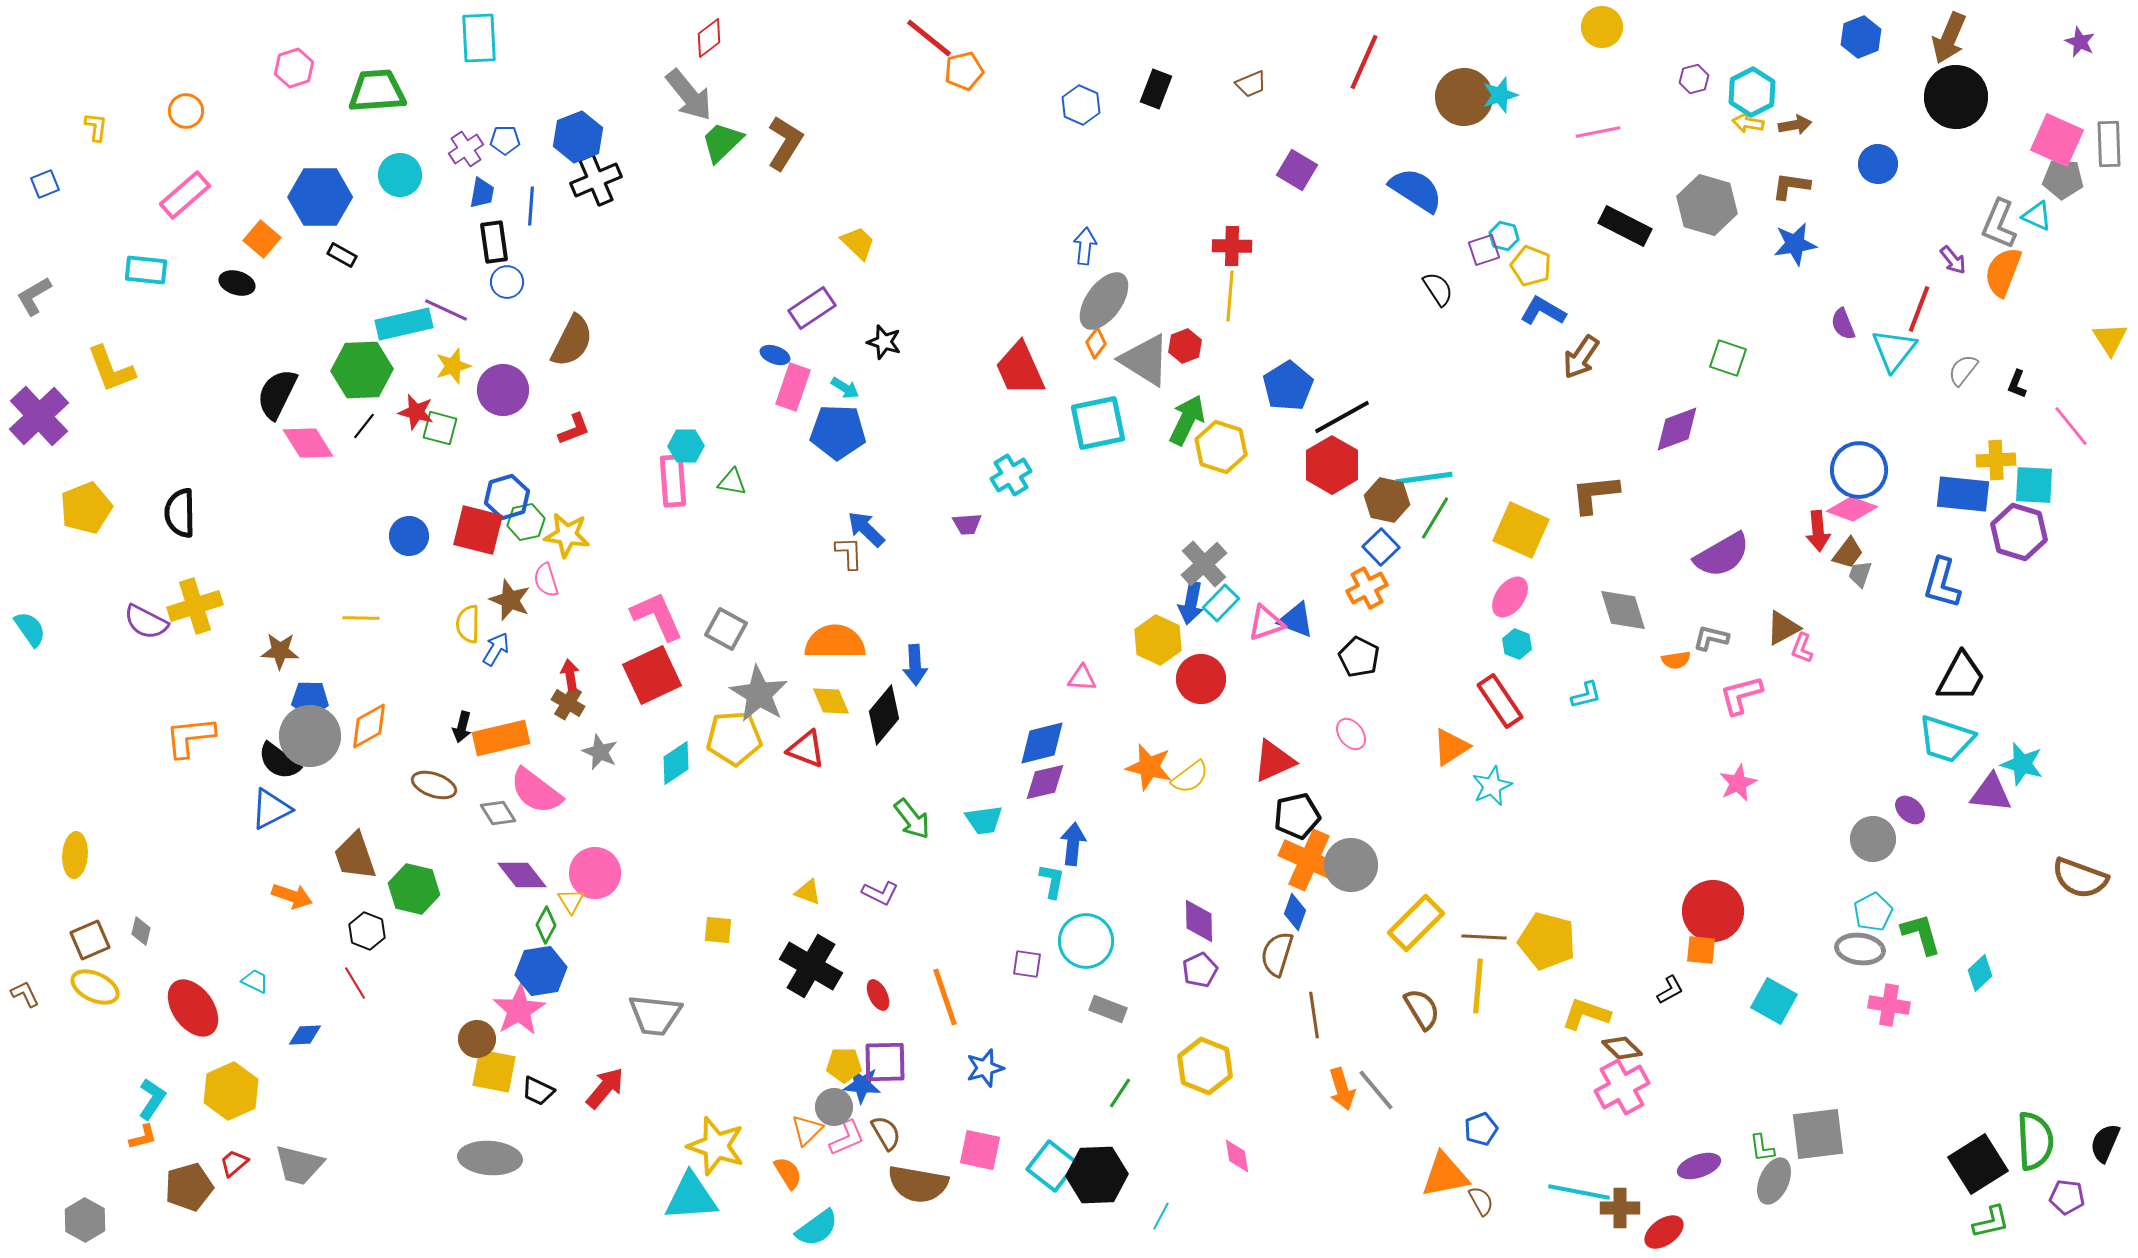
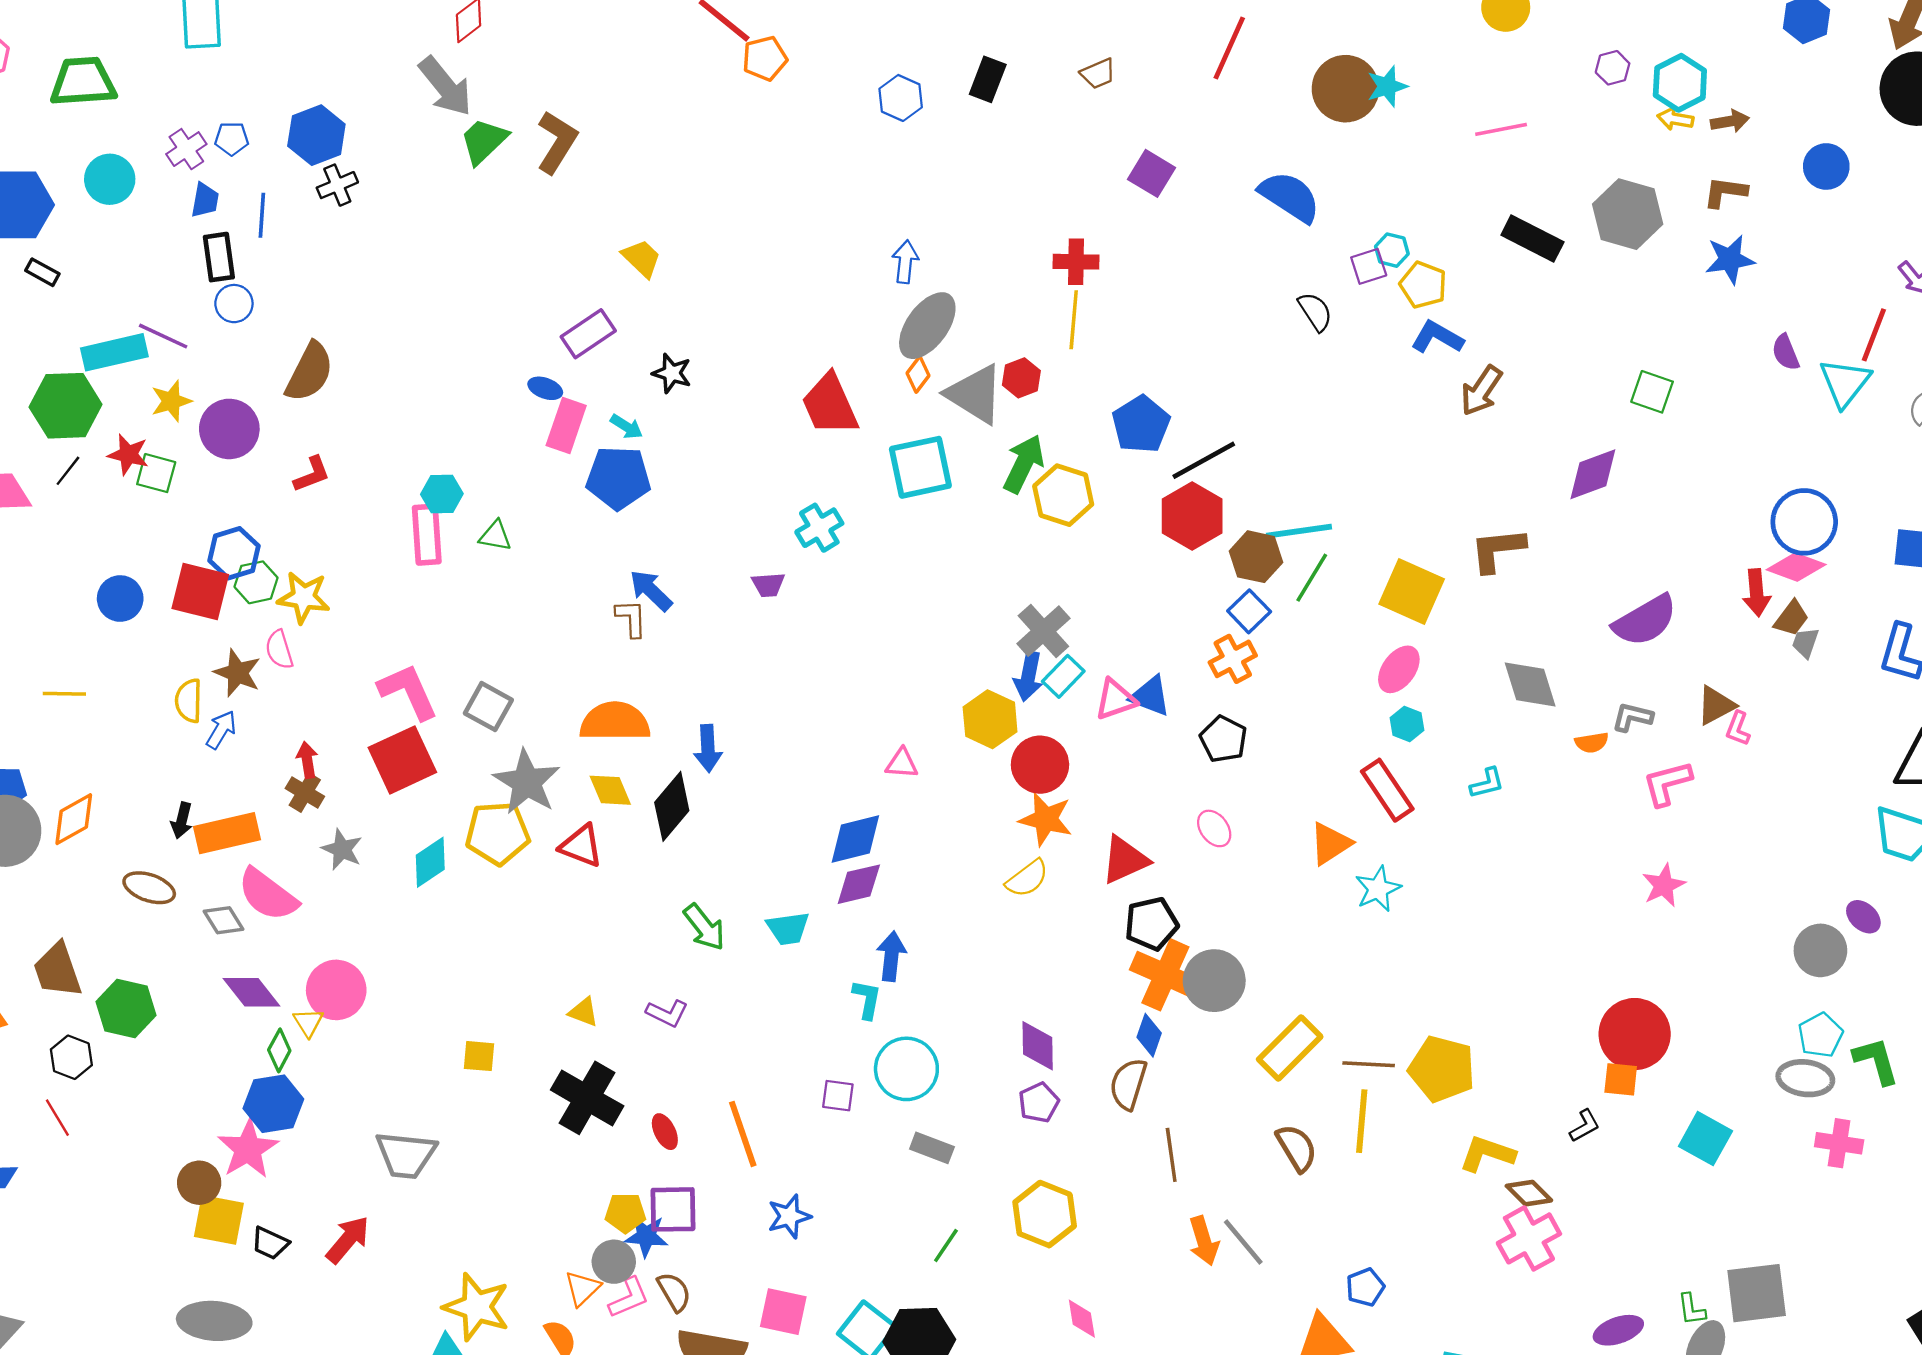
black cross: (596, 180) -> (337, 185), size x0.7
orange star: (1149, 767) -> (1046, 819), moved

